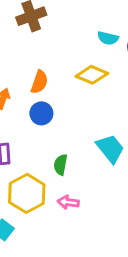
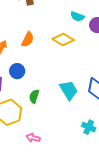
blue circle: (41, 113) -> (17, 71), moved
pink arrow: (68, 202) -> (33, 138), moved

